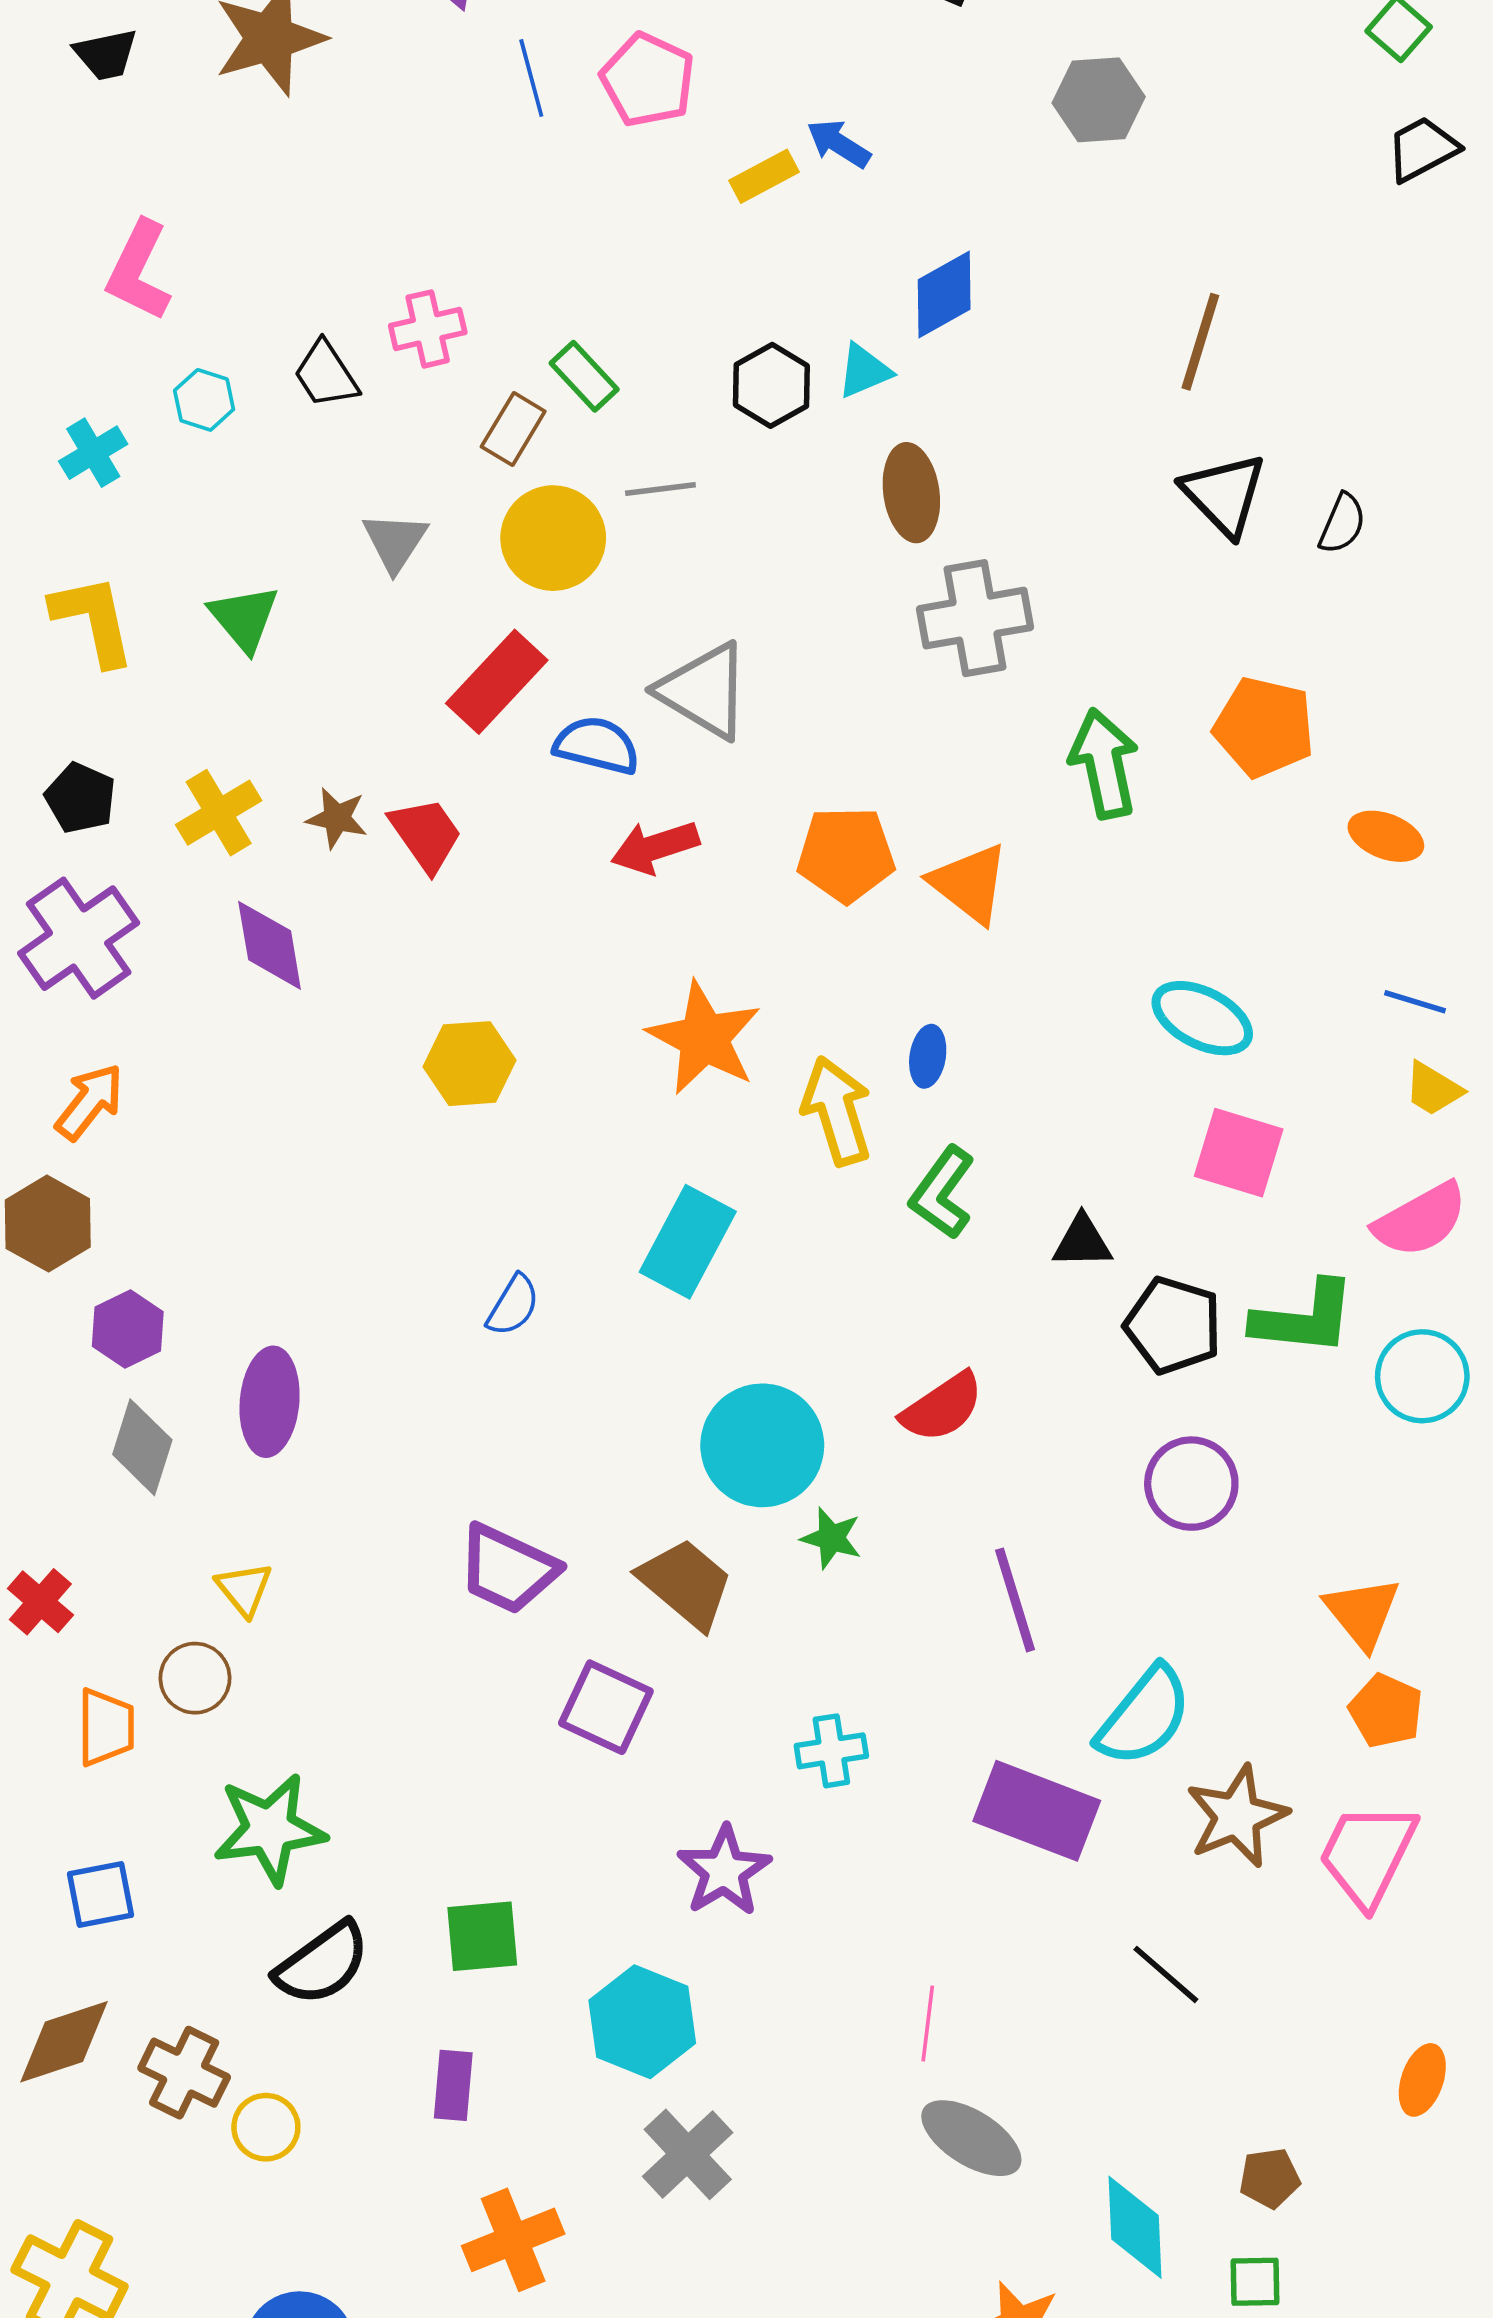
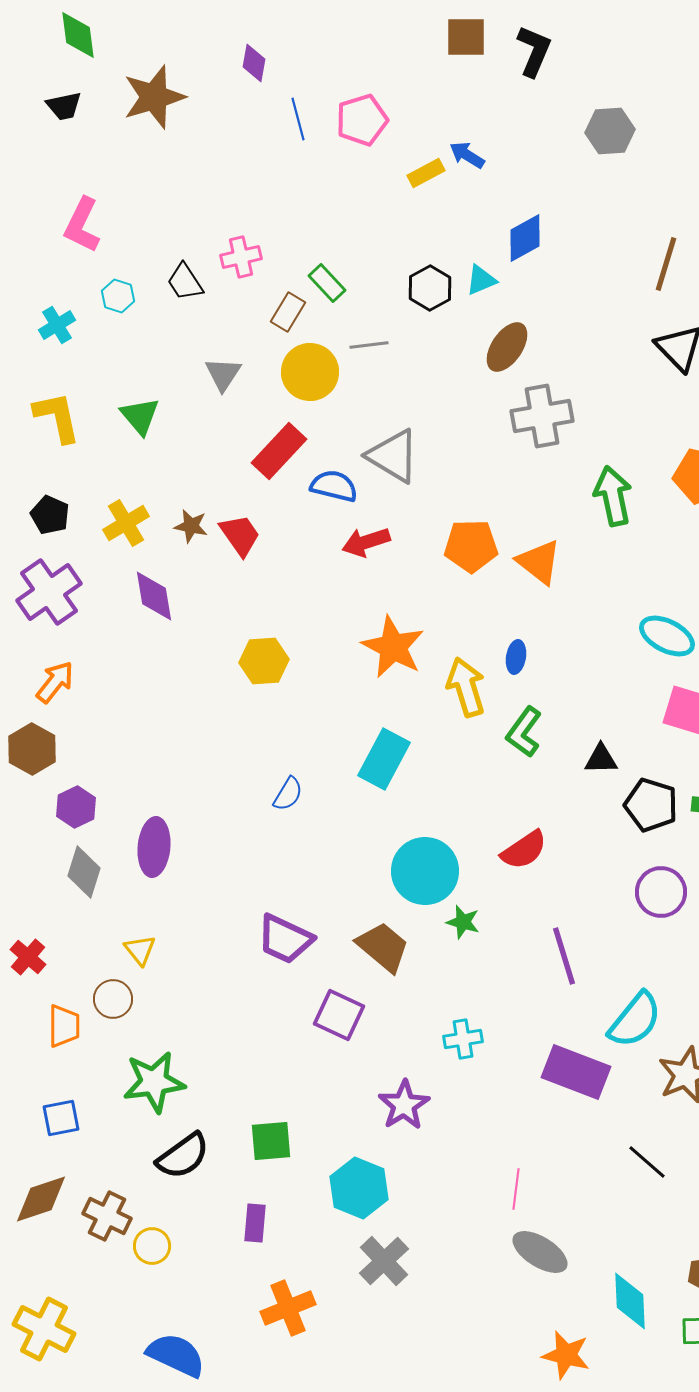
pink pentagon: (648, 80) -> (362, 120), turned 30
brown ellipse: (911, 493) -> (507, 347), turned 42

